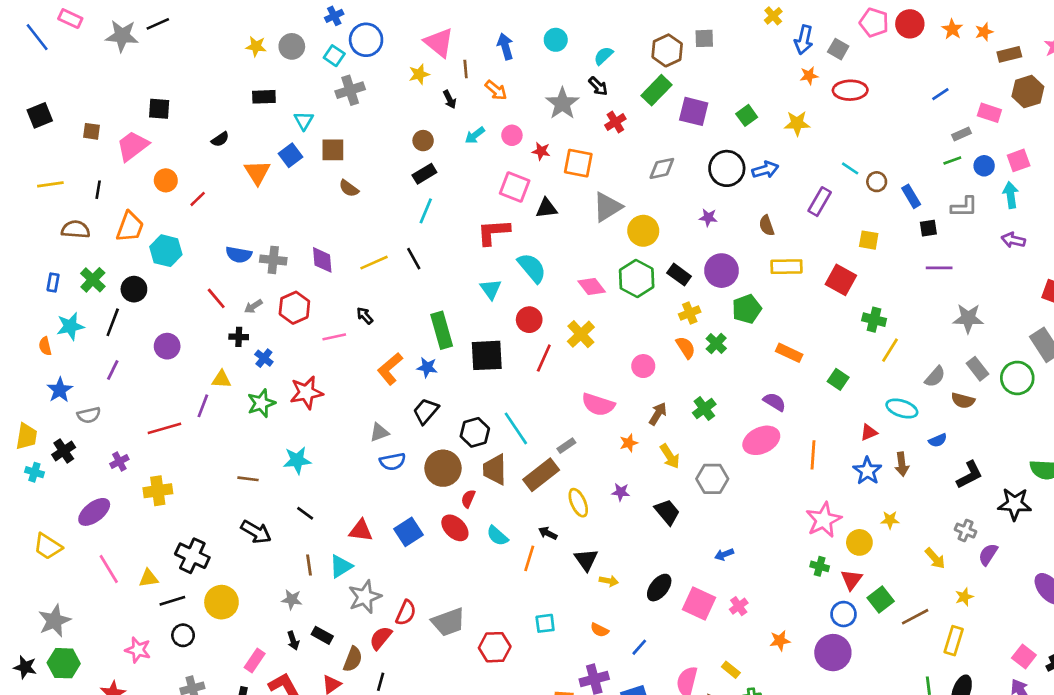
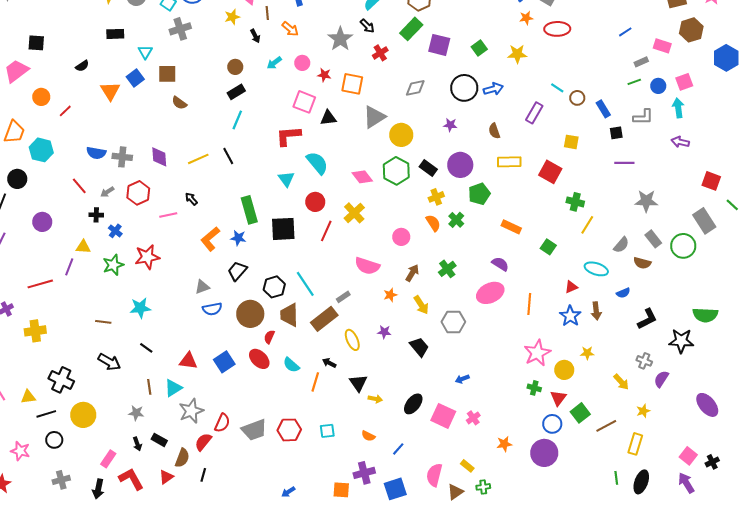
red hexagon: (495, 647) -> (289, 430), moved

